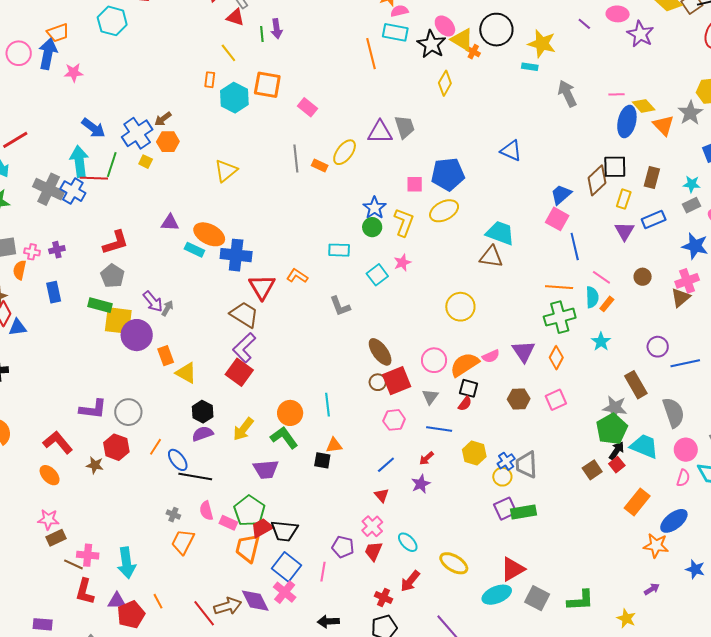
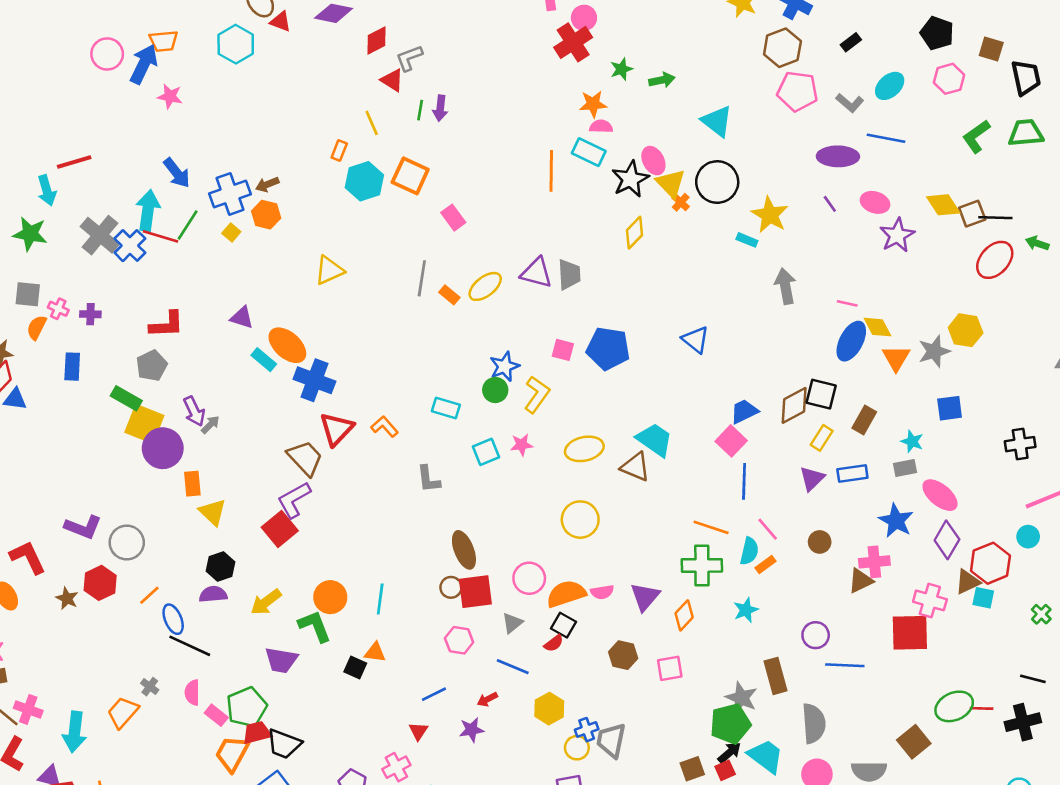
yellow ellipse: (444, 211) -> (584, 449), moved
orange trapezoid: (183, 542) -> (123, 712), moved

